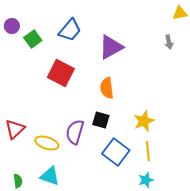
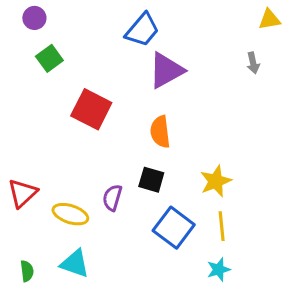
purple circle: (12, 26) -> (34, 18), moved
blue trapezoid: (70, 30) -> (142, 30), moved
purple semicircle: (75, 132) -> (112, 198), size x0.7

